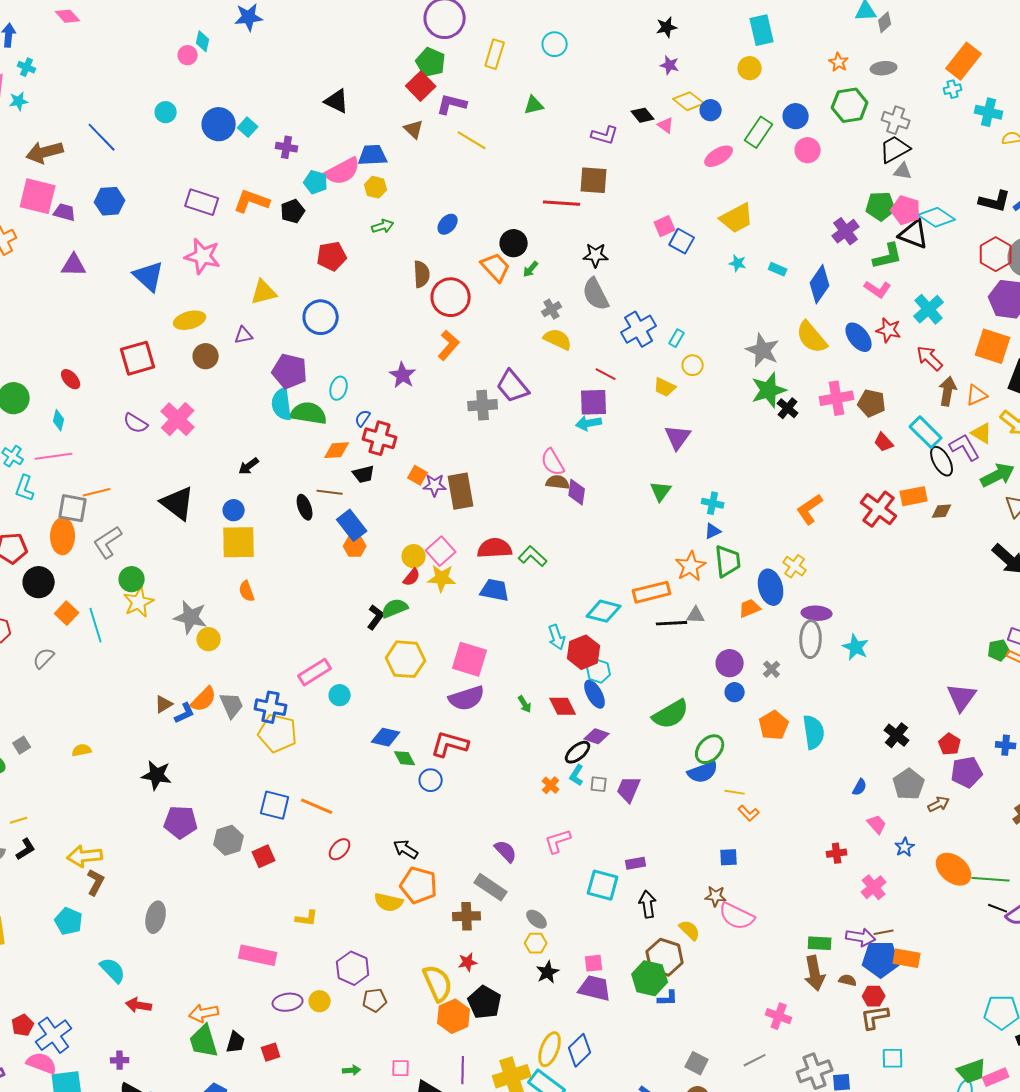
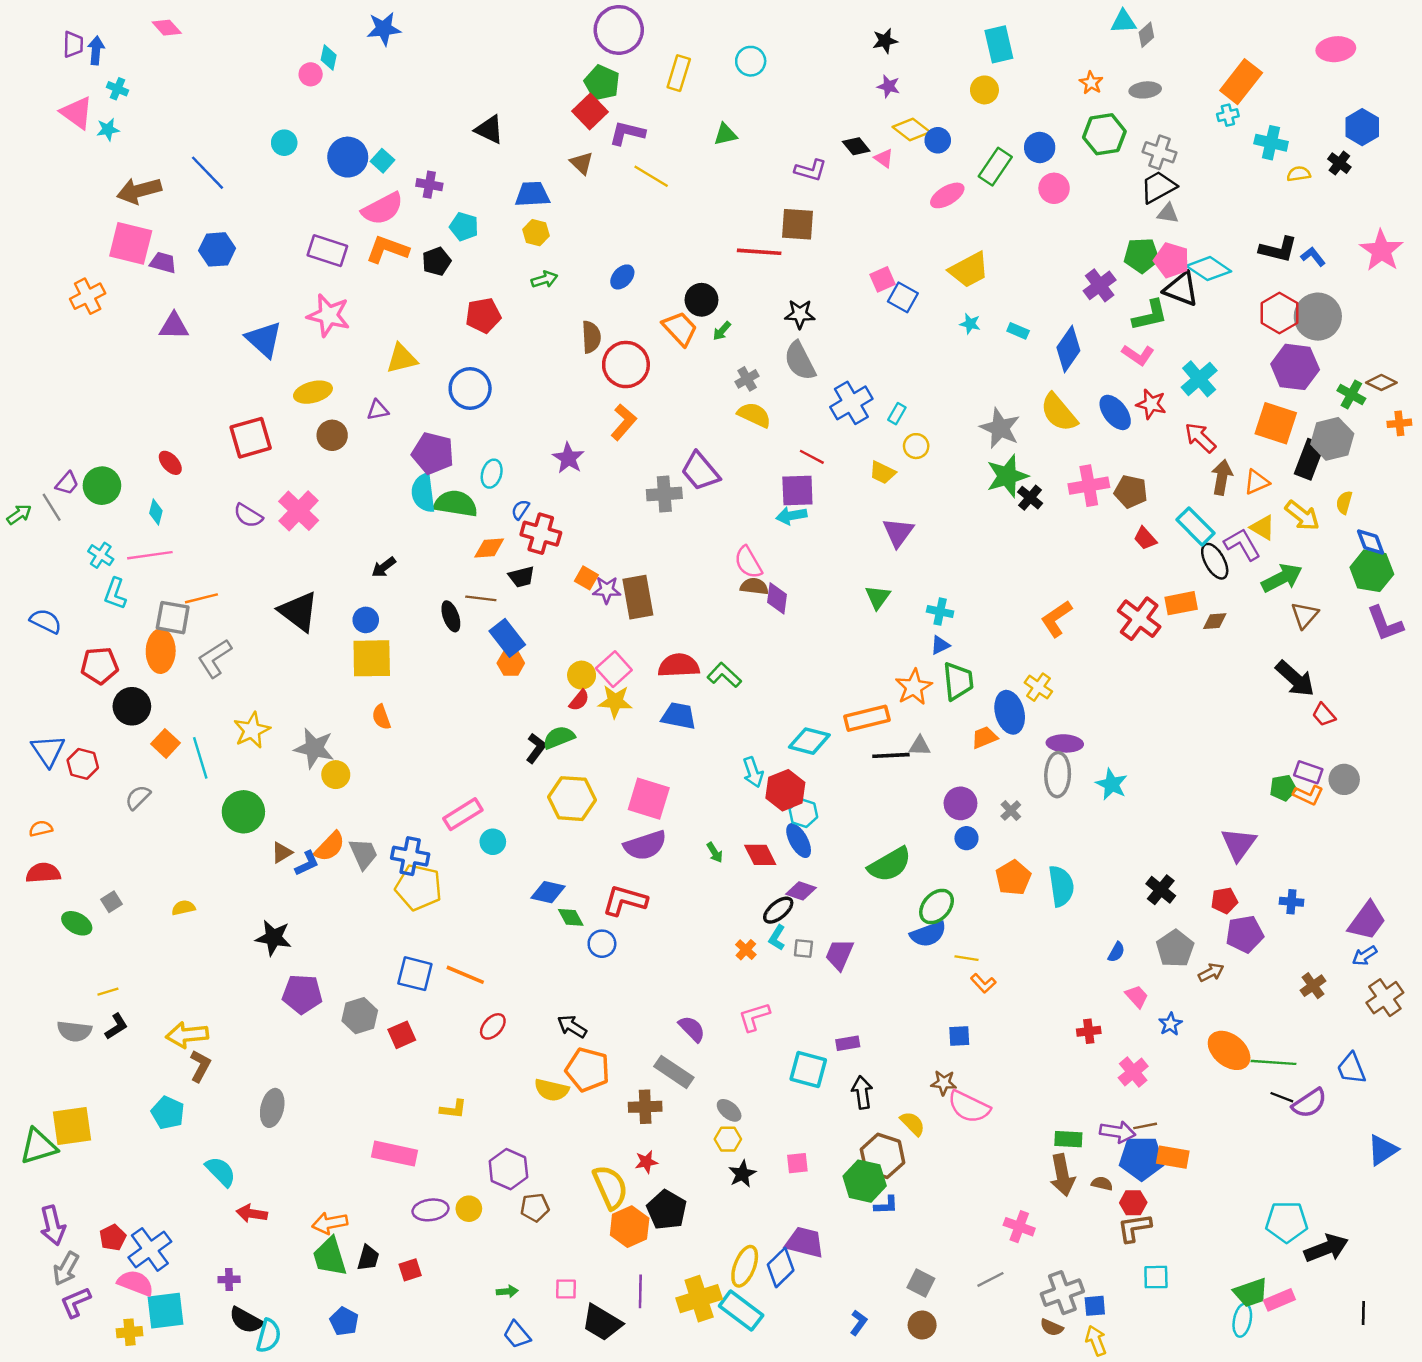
pink semicircle: (343, 171) -> (383, 209), moved
green circle: (132, 579) -> (243, 812), moved, size x1.4
red pentagon: (950, 744) -> (1224, 901), turned 30
purple trapezoid: (595, 988) -> (805, 1242), moved

